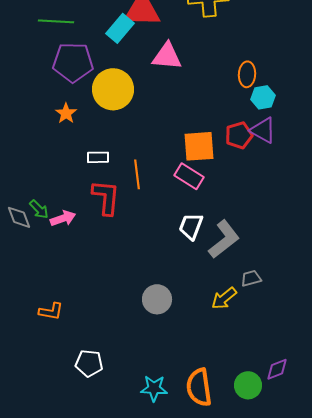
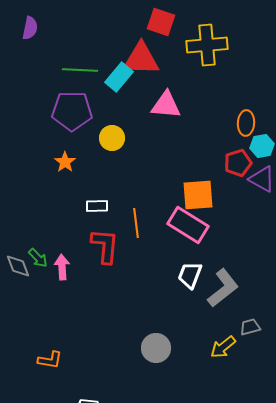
green line: (56, 21) -> (80, 70), moved
yellow circle: (113, 89) -> (112, 138), size x0.6
red pentagon: (239, 135) -> (238, 163), moved
pink rectangle: (189, 176) -> (188, 225), size x1.4
pink arrow: (63, 218) -> (62, 267), turned -75

